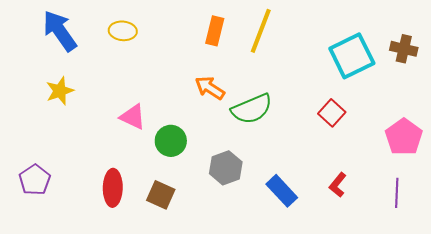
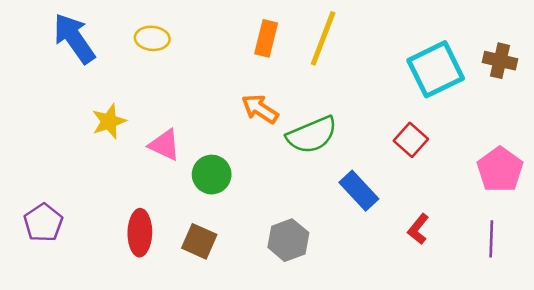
yellow star: (60, 91) -> (109, 121), moved
gray hexagon: (226, 168) -> (288, 240), moved
blue rectangle: (282, 191) -> (359, 191), moved

